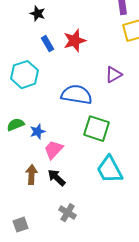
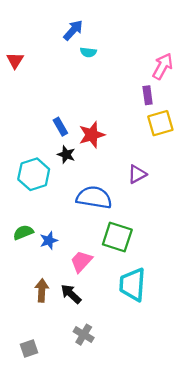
black star: (38, 14) -> (66, 155), moved
blue rectangle: (48, 44) -> (60, 127), moved
pink trapezoid: (54, 150) -> (81, 261), moved
cyan trapezoid: (110, 170) -> (132, 285), turned 32

